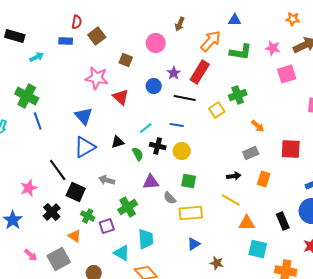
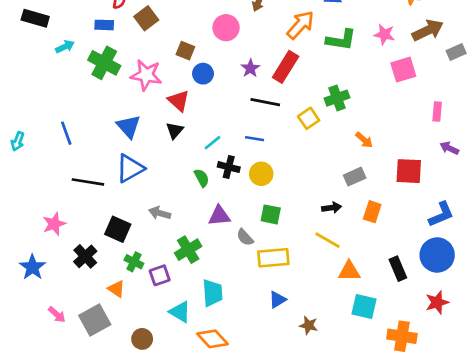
blue circle: (154, 86) -> (203, 74), moved
green cross: (27, 96) -> (104, 63), moved
black triangle: (118, 142) -> (175, 131), moved, turned -32
black line: (58, 170) -> (88, 182), moved, turned -45

